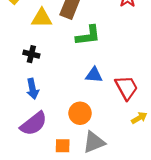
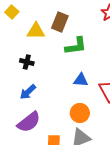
blue arrow: (32, 89) -> (28, 92), turned 60
orange circle: (80, 113) -> (80, 113), moved

